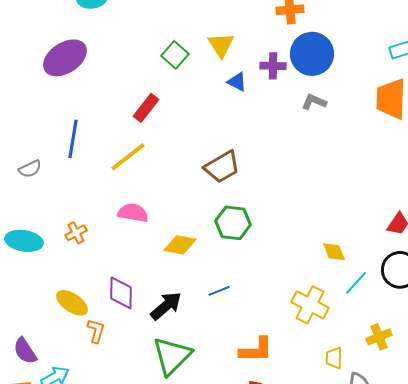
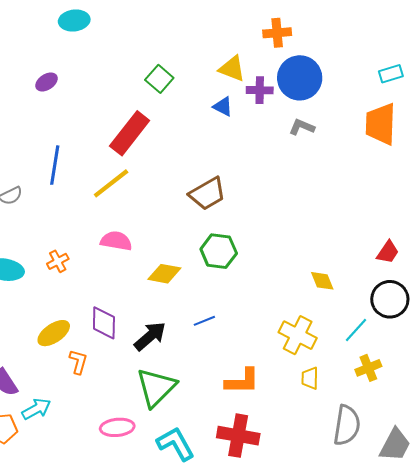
yellow triangle: (221, 45) -> (232, 69), moved, turned -36
purple ellipse: (65, 58) -> (47, 82), size x0.5
red rectangle: (146, 108) -> (130, 133), size x1.5
cyan line: (356, 283) -> (356, 330), moved
yellow ellipse: (72, 303) -> (54, 333), turned -68
yellow trapezoid: (334, 358) -> (310, 378), moved

